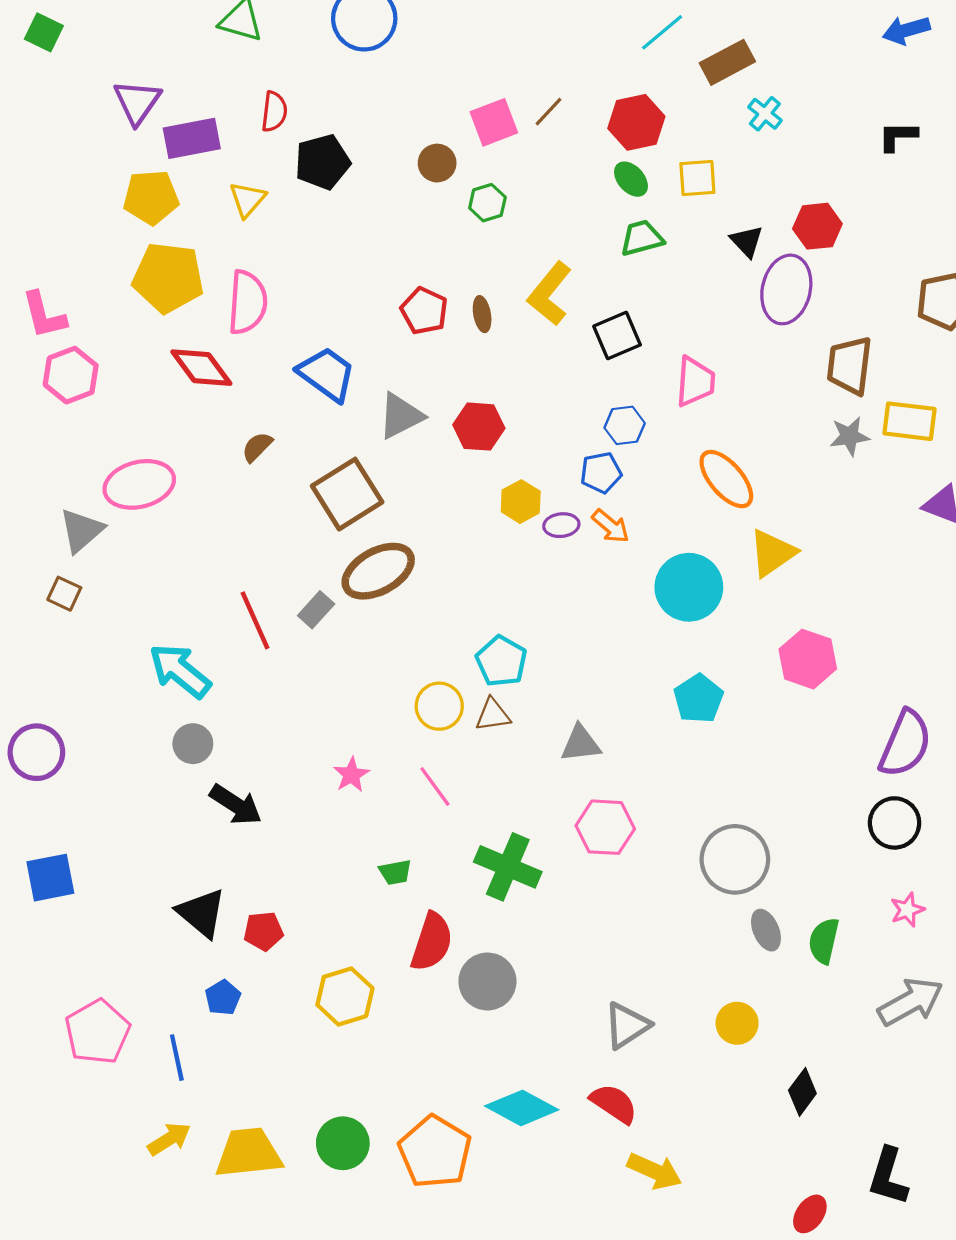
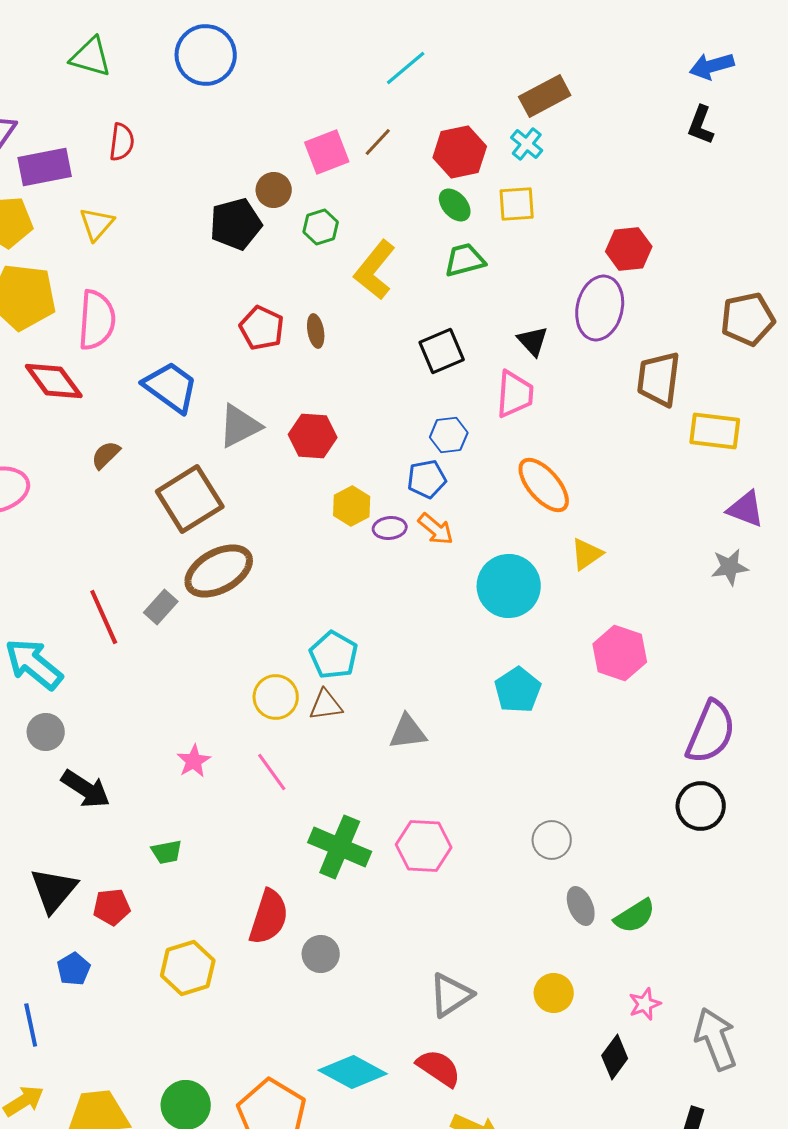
cyan line: (662, 32) -> (406, 68), moved
cyan cross: (765, 114) -> (527, 144), moved
black L-shape: (898, 136) -> (701, 125), moved, turned -69
black pentagon: (322, 162) -> (236, 224), moved
black triangle: (747, 241) -> (533, 341), moved
yellow L-shape: (550, 294) -> (375, 270), moved
gray star: (850, 436) -> (730, 567), moved
yellow triangle: (772, 553) -> (587, 554), size x0.7
pink hexagon: (605, 827) -> (424, 846), moved
gray circle: (735, 859) -> (552, 840), size x0.6
green trapezoid: (395, 872) -> (167, 852), moved
pink star: (907, 910) -> (645, 1004), moved
black triangle: (201, 913) -> (54, 890), turned 30
green semicircle: (824, 941) -> (635, 916), turned -135
gray circle: (487, 981) -> (321, 954), size x0.7
gray arrow: (911, 1002) -> (716, 1039), moved, turned -82

